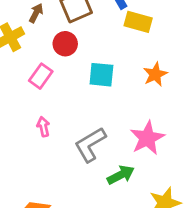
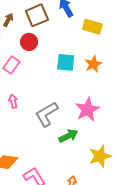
yellow rectangle: (138, 22) -> (92, 27), moved
cyan square: (101, 75) -> (66, 62), moved

